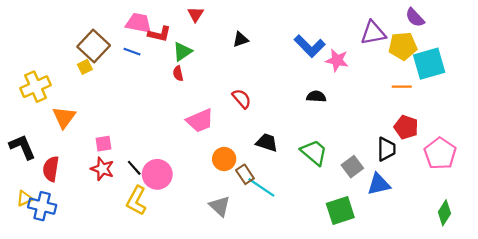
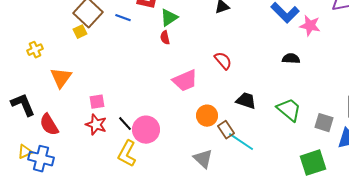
yellow cross: (36, 87) -> (35, 50), size x0.6
gray square: (352, 167) -> (324, 123), turned -36
red semicircle: (51, 169) -> (49, 125), turned -40

